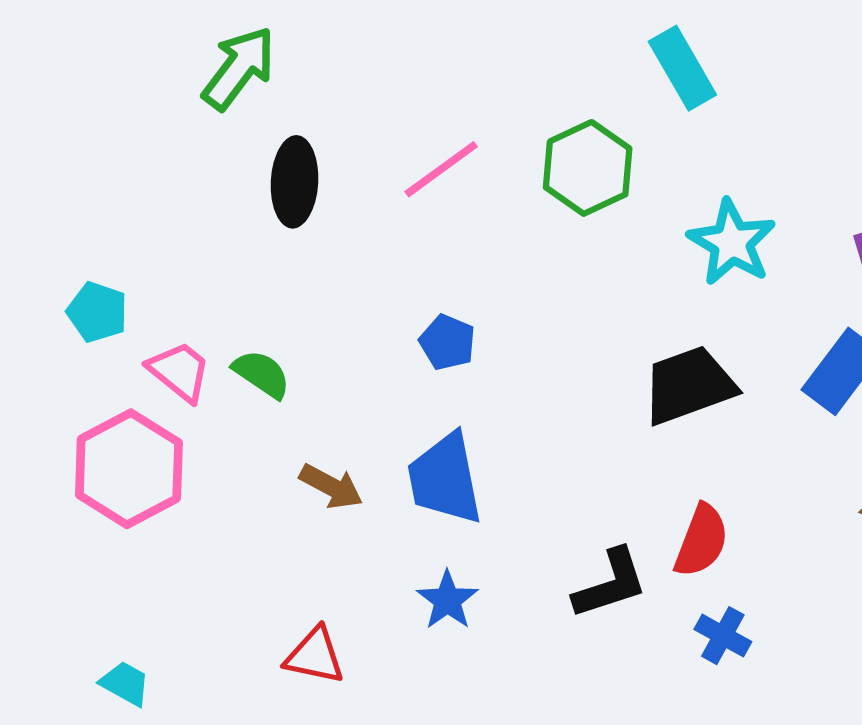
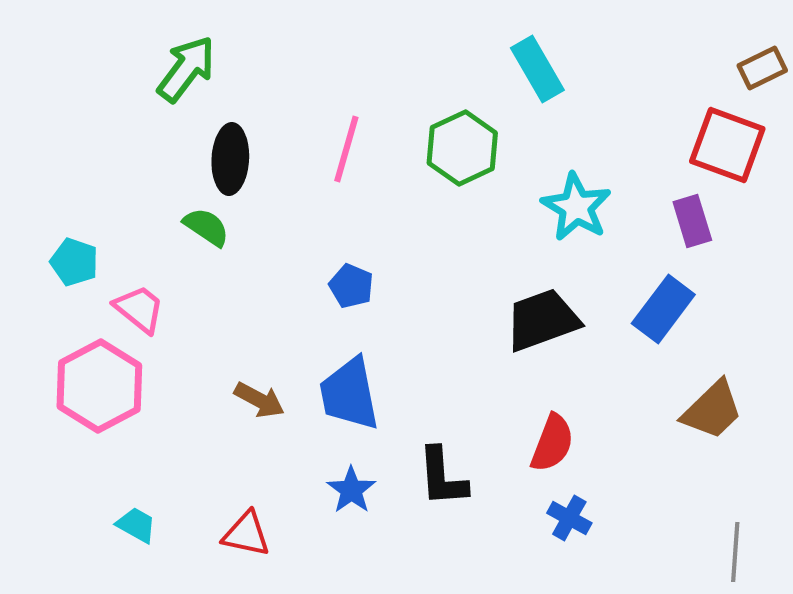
pink line: (441, 169) -> (346, 149), turned -38
green semicircle: (262, 374) -> (206, 227), moved
black L-shape: (610, 584) -> (442, 477), moved, turned 104
cyan trapezoid: (125, 684) -> (136, 525), moved

